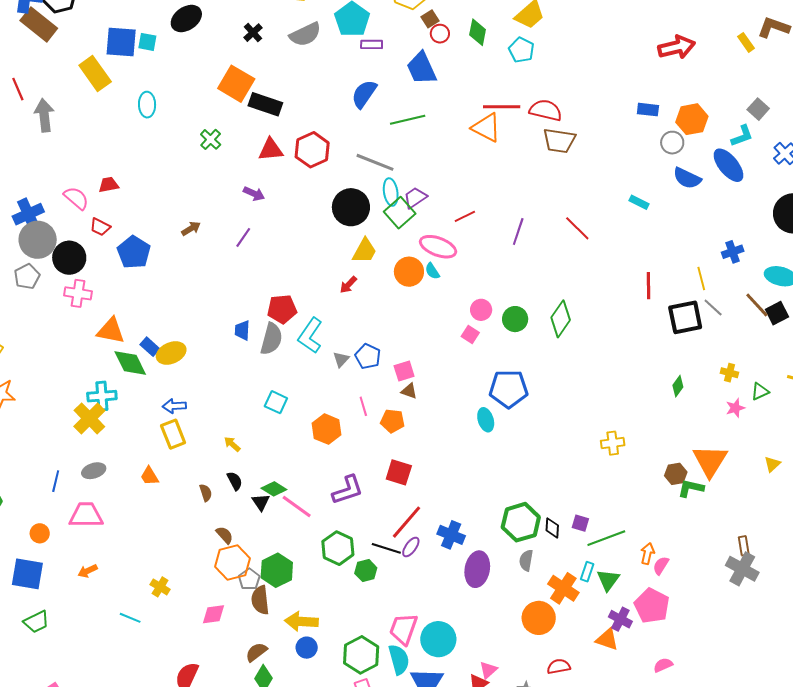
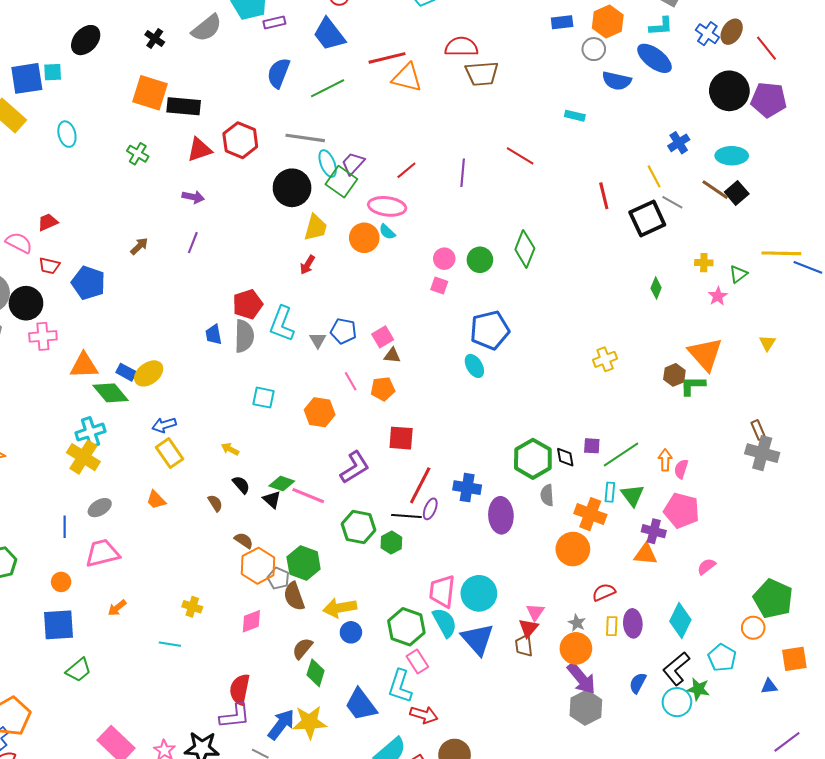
red line: (502, 107) -> (387, 58), moved
cyan L-shape: (742, 136) -> (661, 26), turned 30

